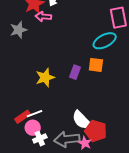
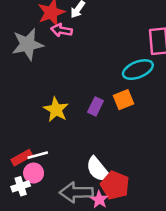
gray star: (18, 30) -> (28, 44), size x1.4
orange square: (96, 65) -> (124, 100), turned -35
yellow star: (45, 78) -> (56, 110), turned -30
white cross: (40, 139) -> (21, 186), moved

